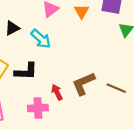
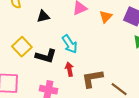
cyan arrow: (41, 39) -> (70, 44), moved
red arrow: (57, 92) -> (69, 69), moved

